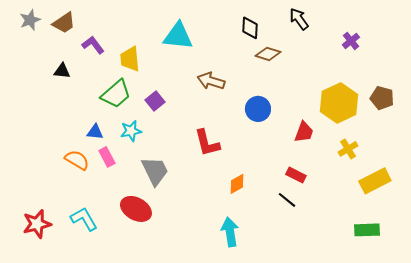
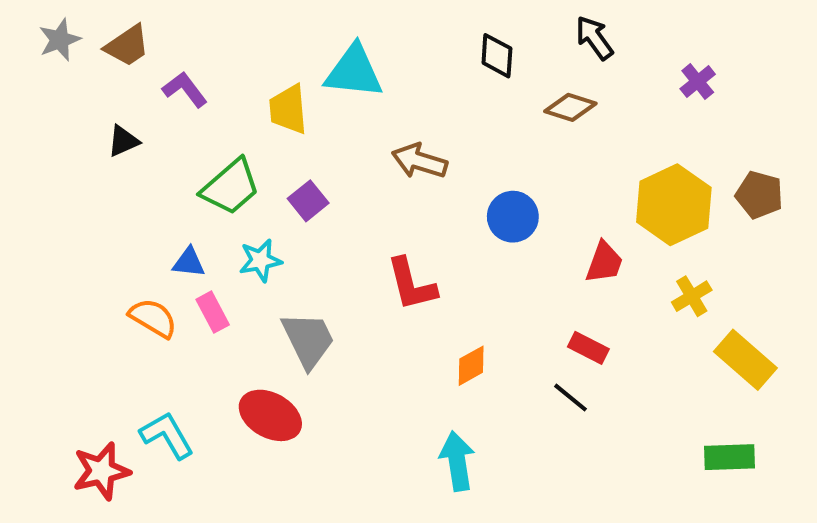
brown diamond: (268, 54) -> (570, 107), moved
yellow trapezoid: (130, 59) -> (288, 109), moved
black triangle: (62, 71) -> (123, 141), turned -30
yellow rectangle: (375, 181) -> (745, 360), turned 68
red star: (37, 224) -> (101, 471), moved

